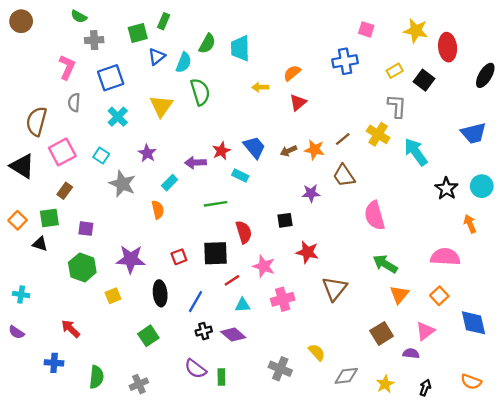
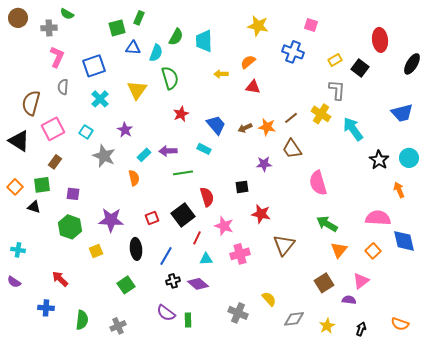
yellow star: (416, 31) -> (258, 26), moved
gray cross: (94, 40) -> (49, 28), moved
blue triangle: (157, 57) -> (133, 48), turned 42
blue cross: (345, 61) -> (293, 52), turned 30
red triangle: (298, 103) -> (253, 87), turned 49
red star: (221, 151) -> (181, 114), moved
purple arrow: (195, 163) -> (168, 151), moved
black square: (215, 253) -> (183, 215), turned -35
red line: (232, 280) -> (197, 238), turned -32
blue diamond: (473, 323) -> (404, 241), moved

